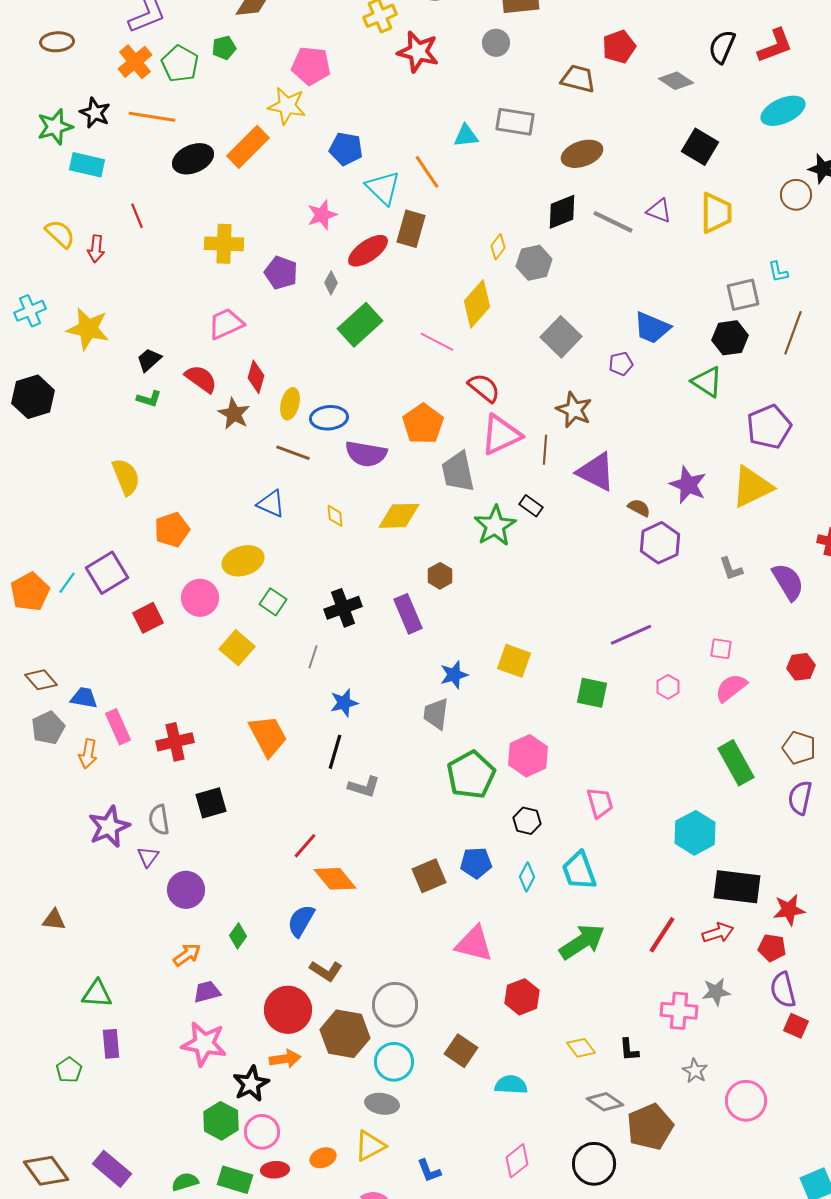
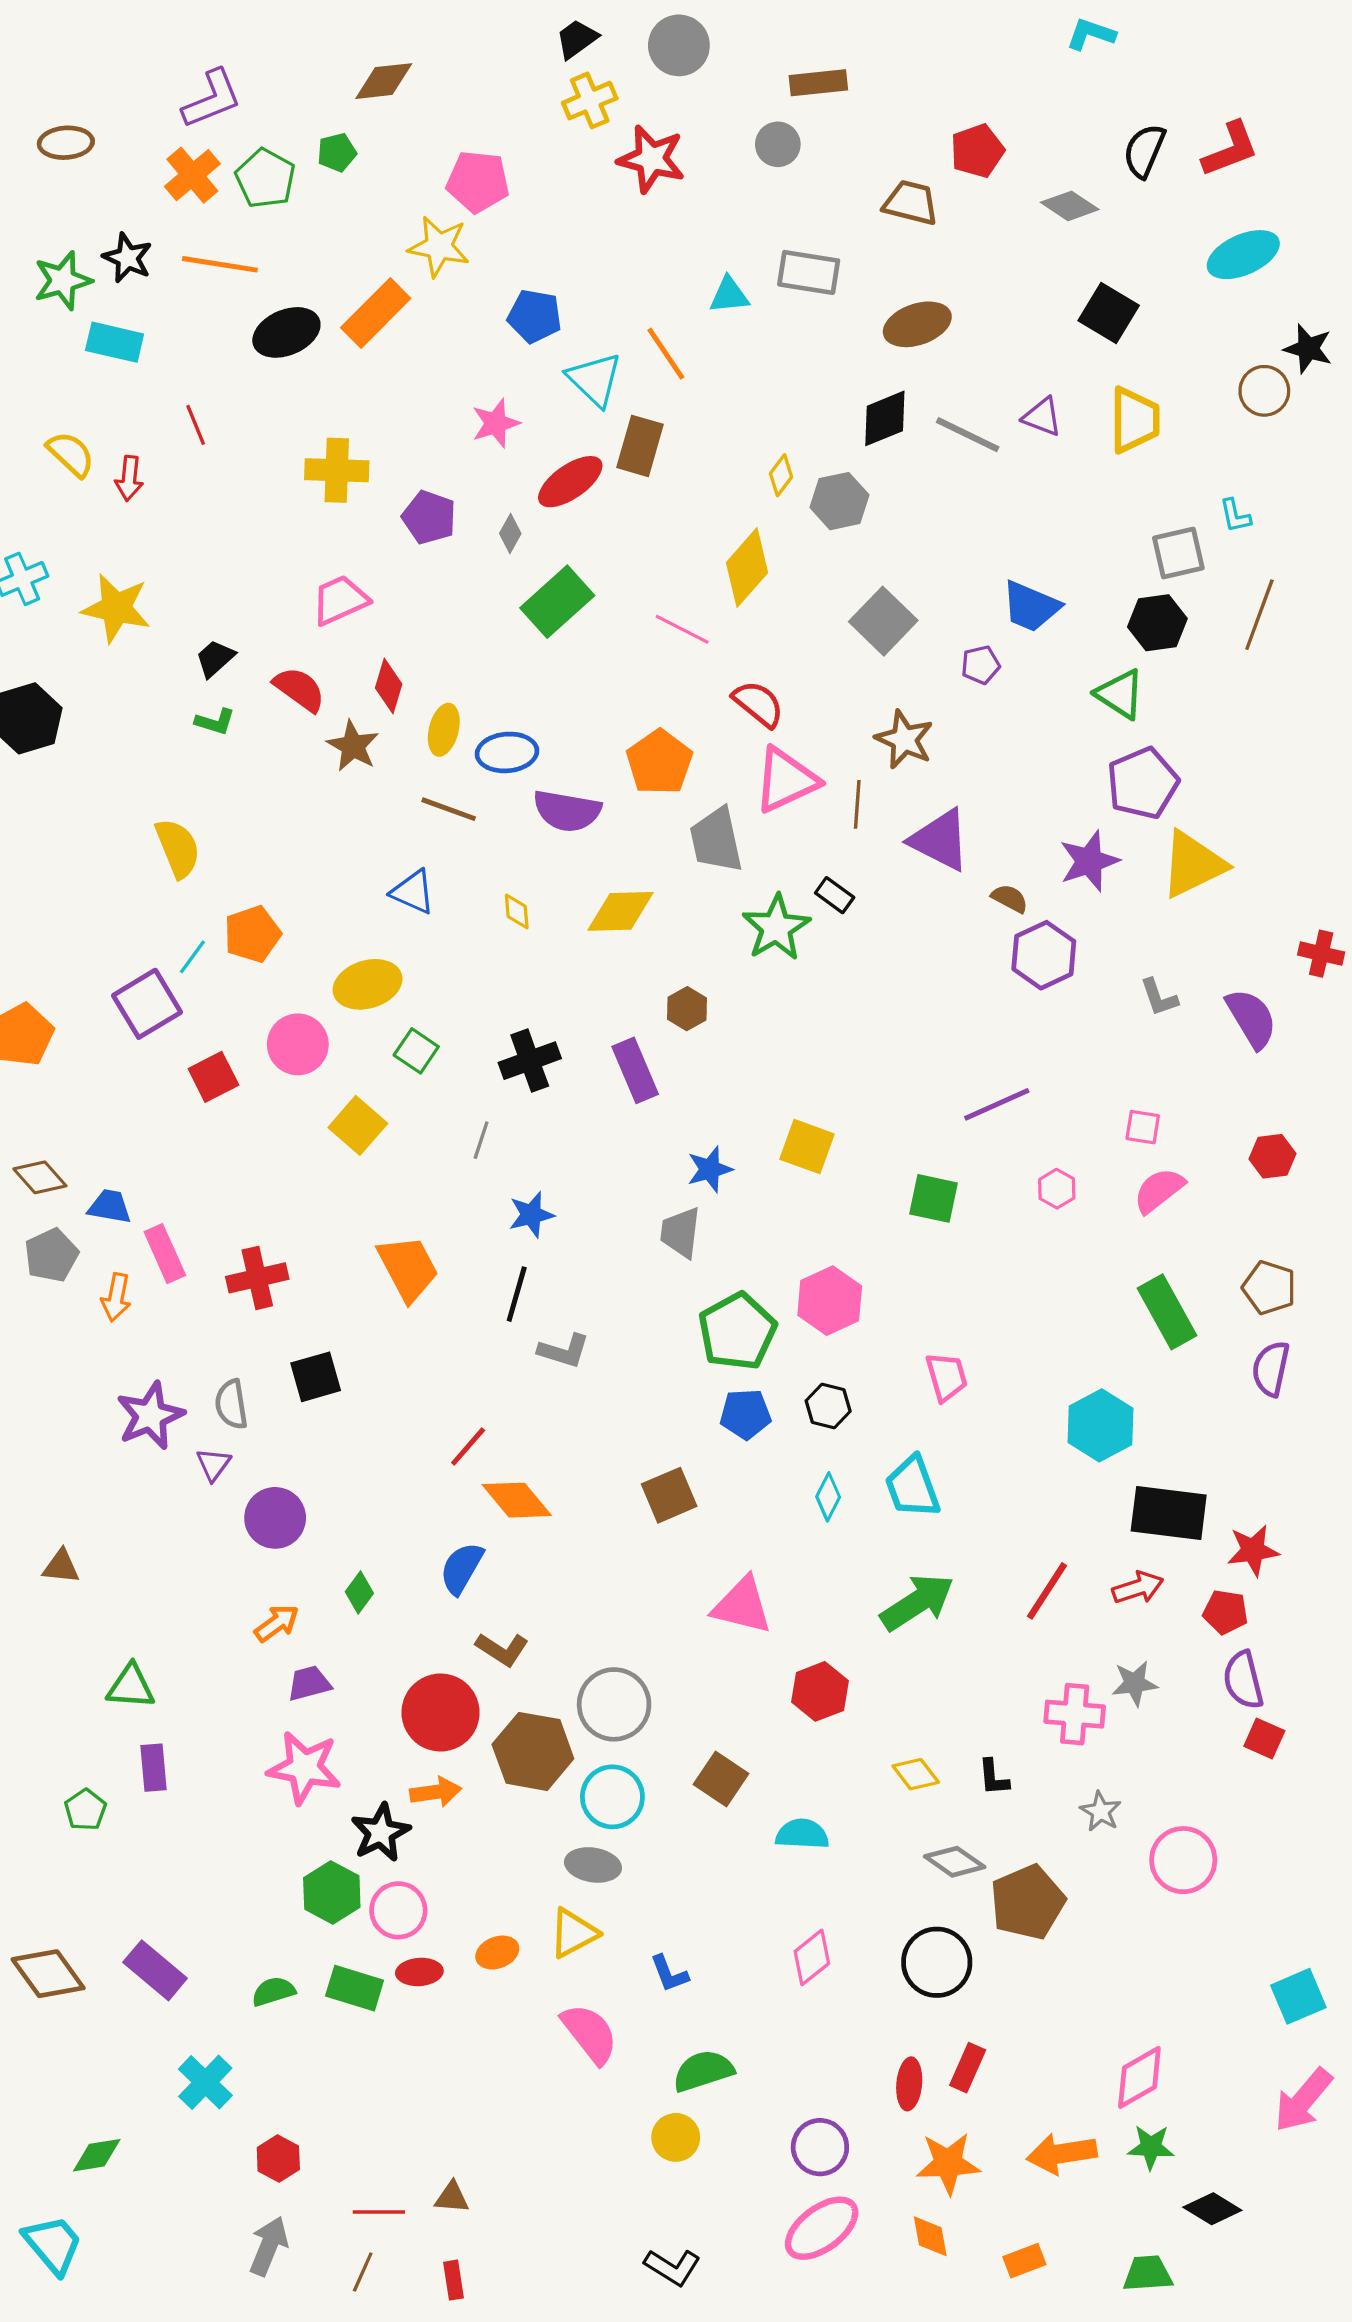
purple pentagon: (769, 427) -> (1143, 783), moved
purple star: (688, 485) -> (1089, 861), turned 30
cyan line: (67, 583) -> (192, 957), moved
blue pentagon: (476, 863) -> (745, 1414), moved

